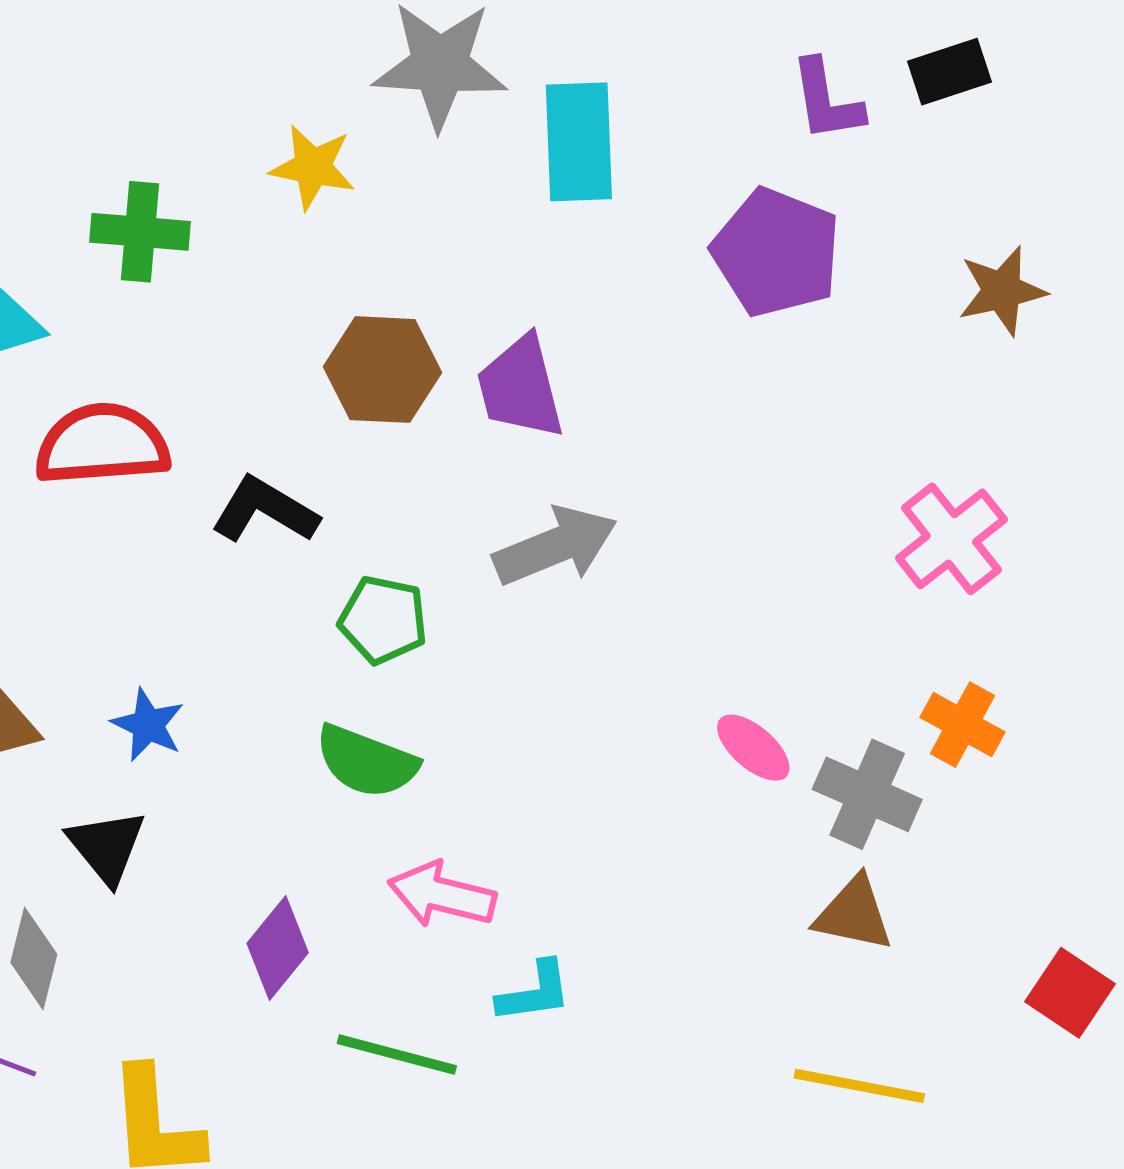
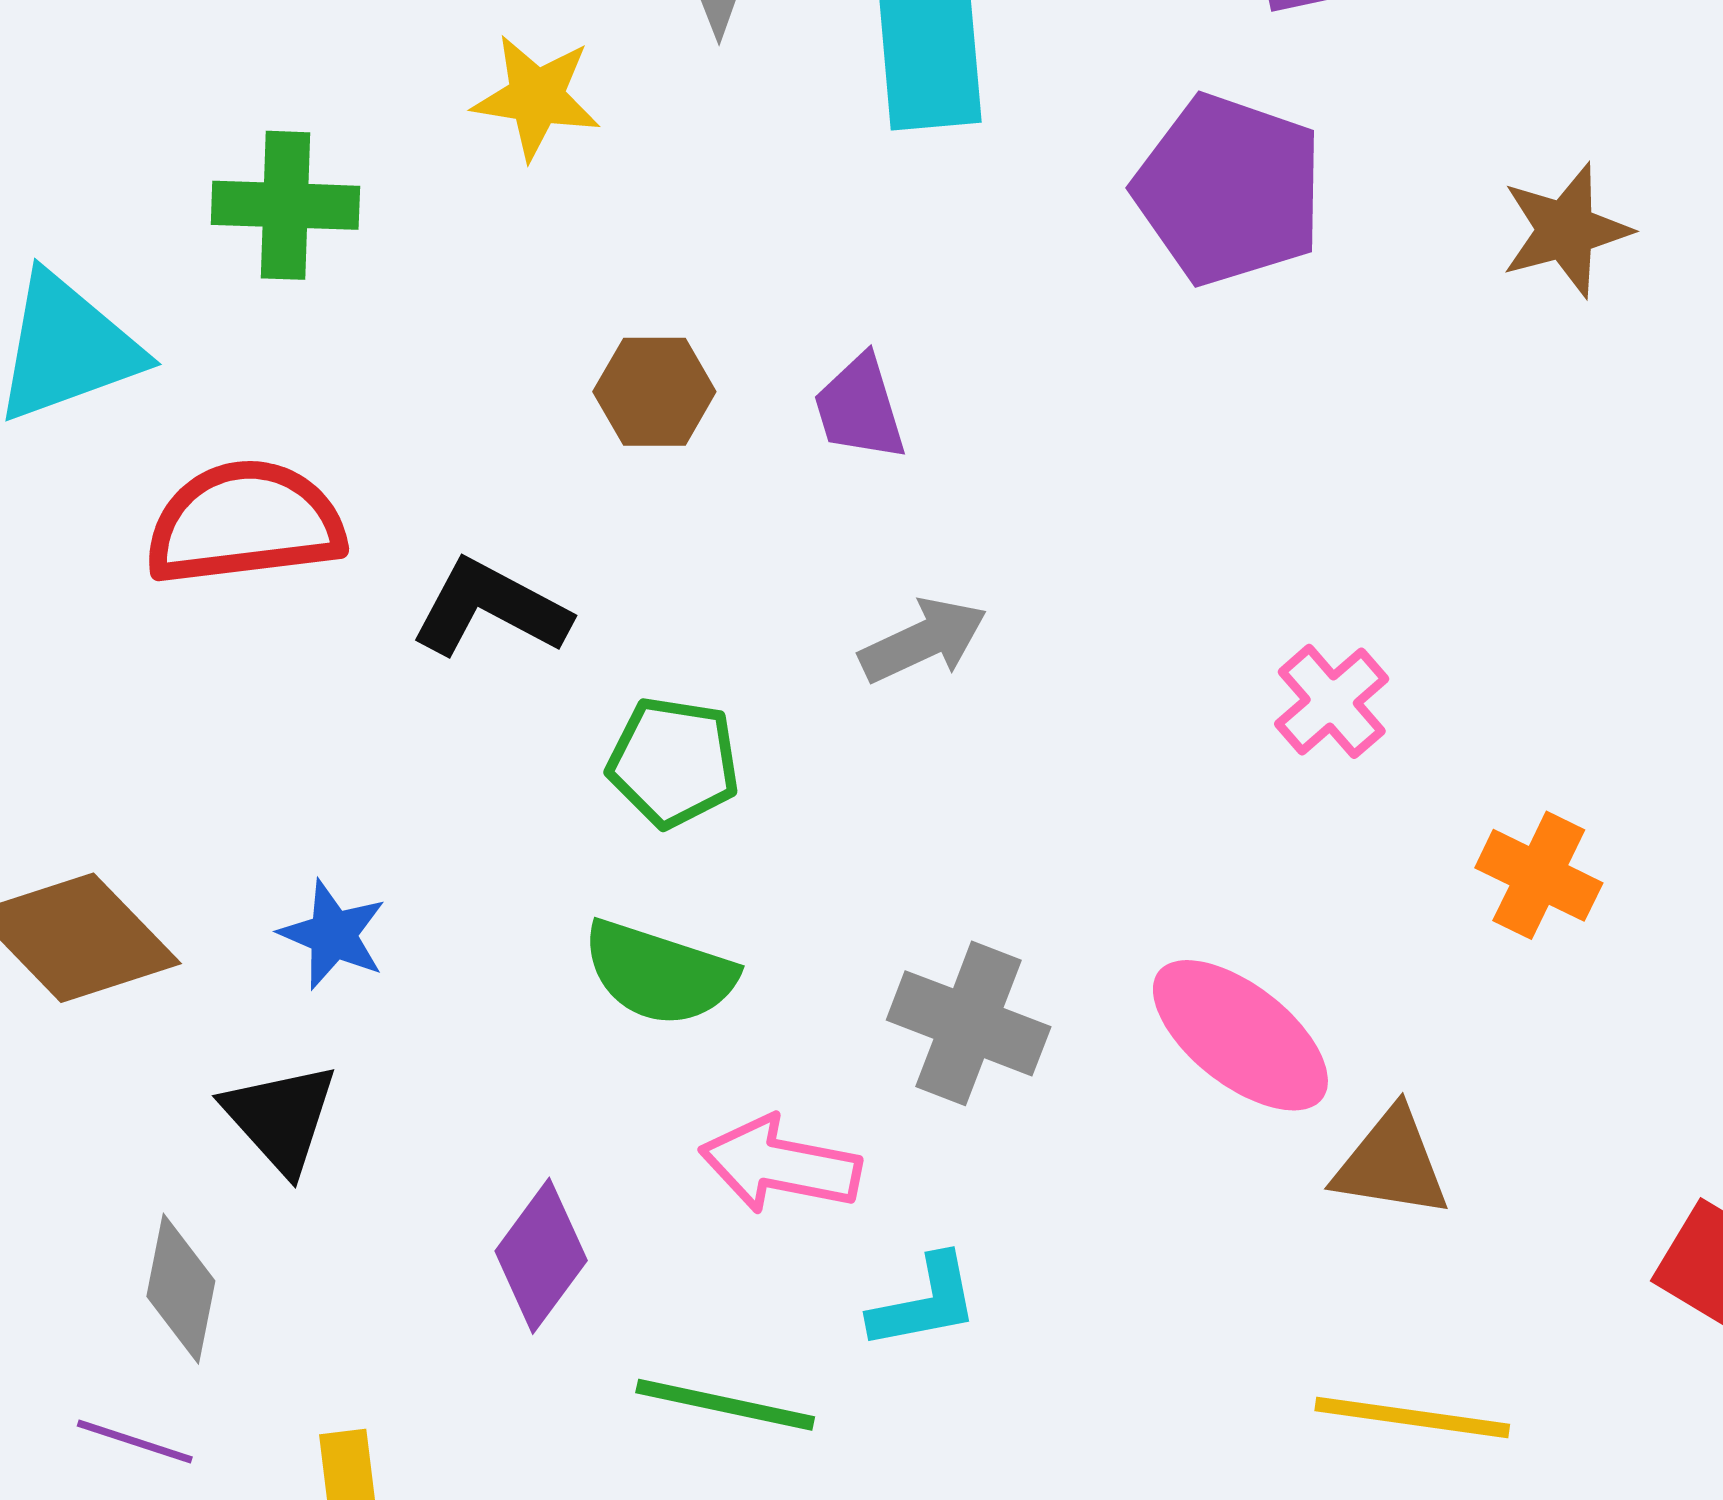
brown hexagon: (382, 370) -> (654, 392), size x0.7
purple trapezoid: (520, 387) -> (860, 408), size x0.7
pink cross: (951, 539) -> (1332, 701), moved, size x0.7
gray arrow: (555, 546) -> (923, 640), size x0.7
pink ellipse: (753, 748) -> (1240, 1035), moved, size x1.6
gray cross: (867, 794) -> (969, 1023), moved

